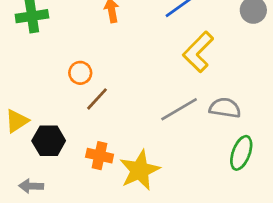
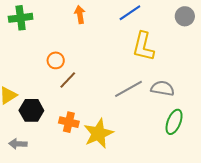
yellow L-shape: (198, 52) -> (143, 46), turned -32

